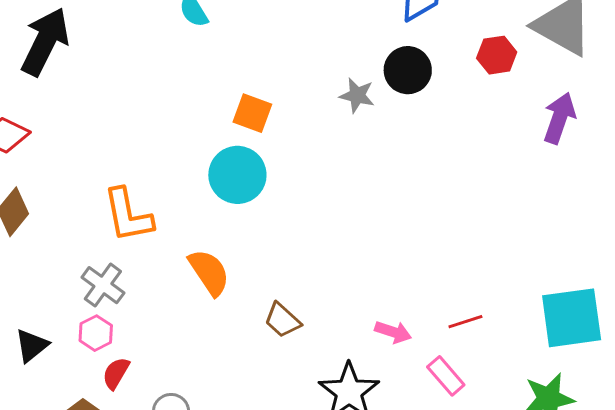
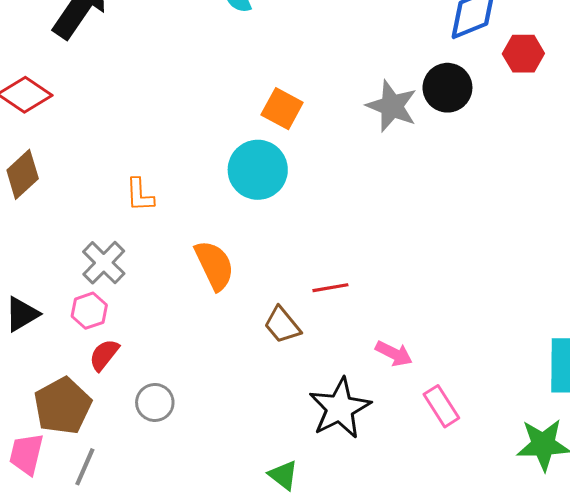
red hexagon: (497, 55) -> (523, 54), moved
gray star: (357, 95) -> (392, 106), size x1.4
orange L-shape: (128, 215) -> (140, 195), size x0.6
red line: (465, 322) -> (330, 288), moved

